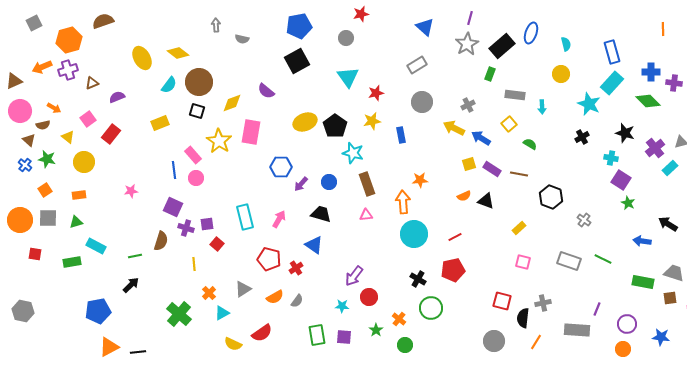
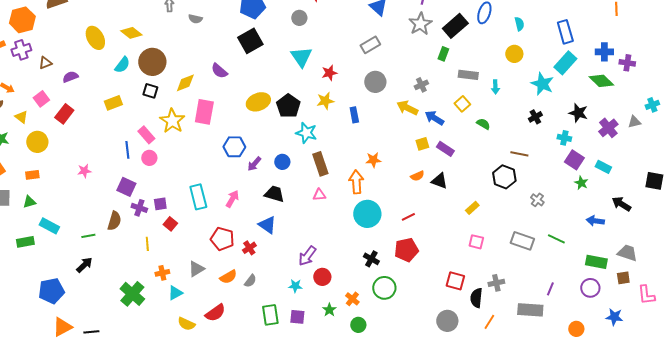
cyan rectangle: (670, 168) -> (603, 167), moved, turned 70
brown line: (519, 174) -> (519, 154), moved
orange cross: (209, 293) -> (162, 273), turned 32
purple circle: (627, 324) -> (590, 288), moved

